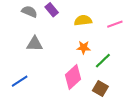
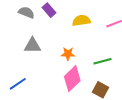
orange star: (84, 48) -> (68, 54), moved
green line: (103, 61) -> (103, 61), turned 30

